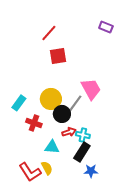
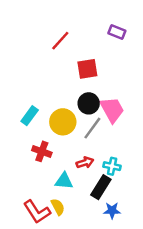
purple rectangle: (106, 27) -> (117, 32), moved
red square: (58, 56) -> (87, 69), moved
cyan rectangle: (19, 103) -> (30, 116), moved
black circle: (62, 114) -> (89, 103), moved
cyan cross: (83, 135) -> (112, 166), moved

